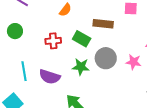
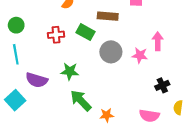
green star: (81, 67) -> (70, 71), moved
cyan line: (24, 71) -> (16, 54), moved
purple semicircle: (50, 77) -> (37, 80), moved

